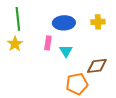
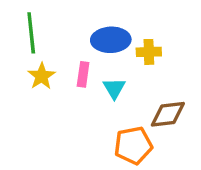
yellow cross: (98, 22) -> (149, 52), moved
yellow star: (15, 44) -> (42, 76), moved

